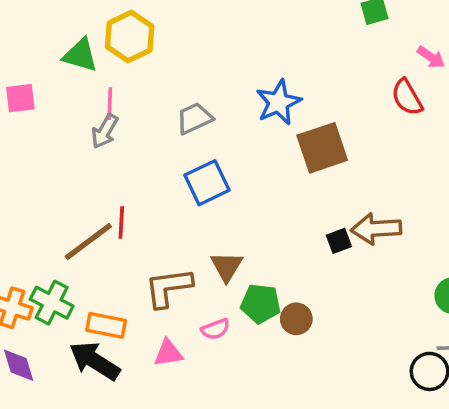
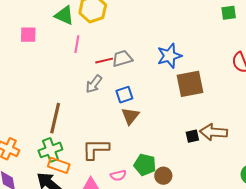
gray arrow: (105, 131) -> (94, 84), moved
blue square: (207, 183) -> (124, 95), size x0.7
red line: (121, 222) -> (104, 61), moved, turned 66
brown line: (88, 241) -> (55, 118), turned -48
brown triangle: (227, 266) -> (130, 116), moved
green cross: (52, 303) -> (50, 150), moved, turned 35

